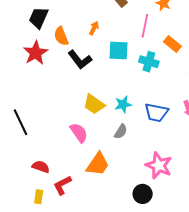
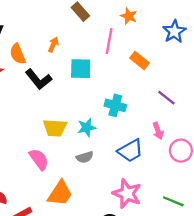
cyan cross: (149, 62) -> (115, 105), moved
yellow trapezoid: (94, 104) -> (55, 128), turned -30
blue trapezoid: (156, 112) -> (130, 151), moved, turned -40
gray semicircle: (121, 131) -> (85, 157), turned 42

